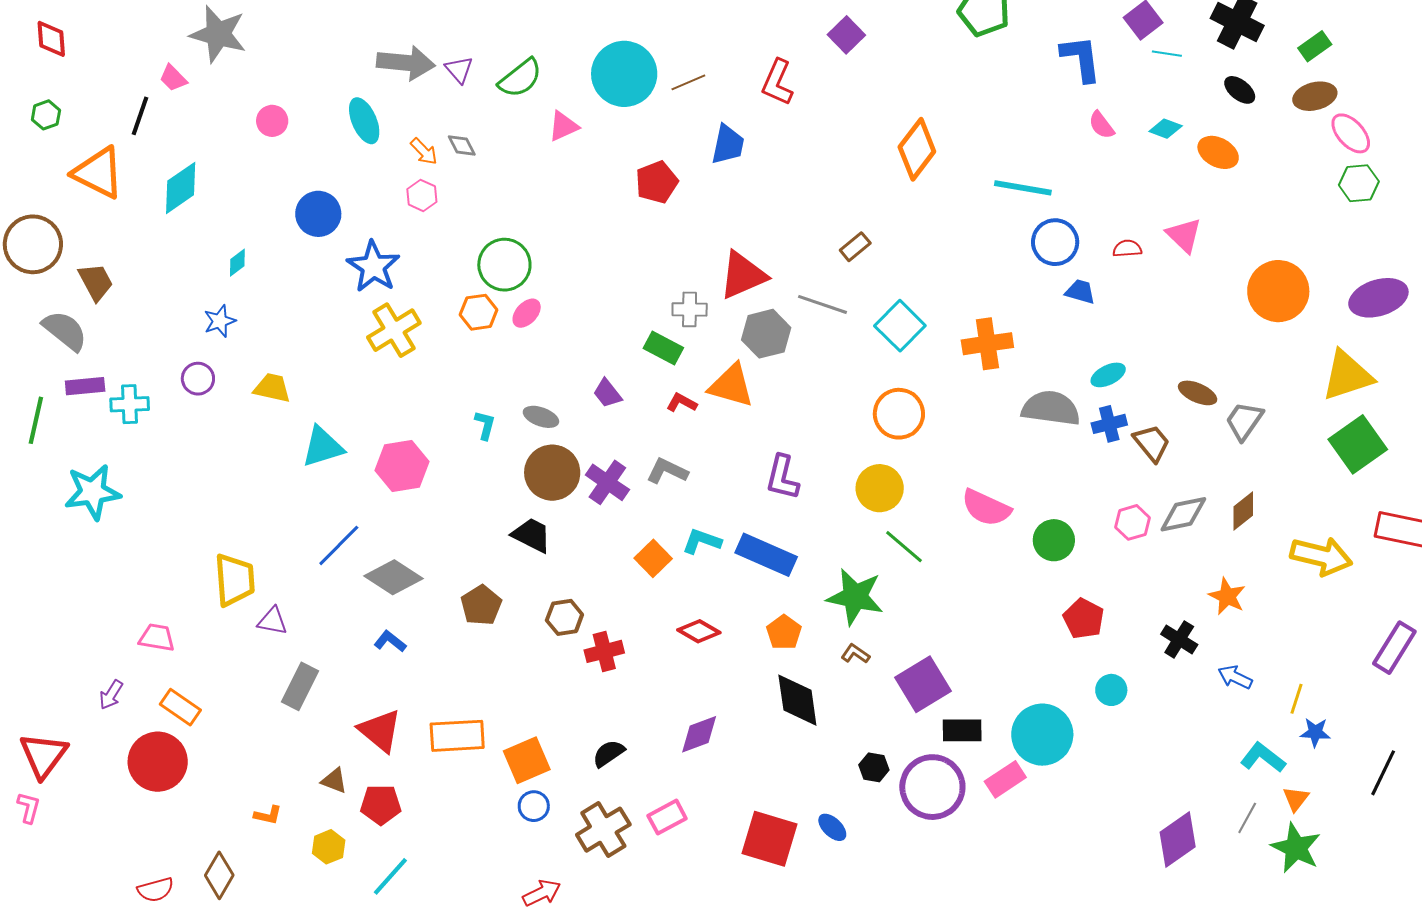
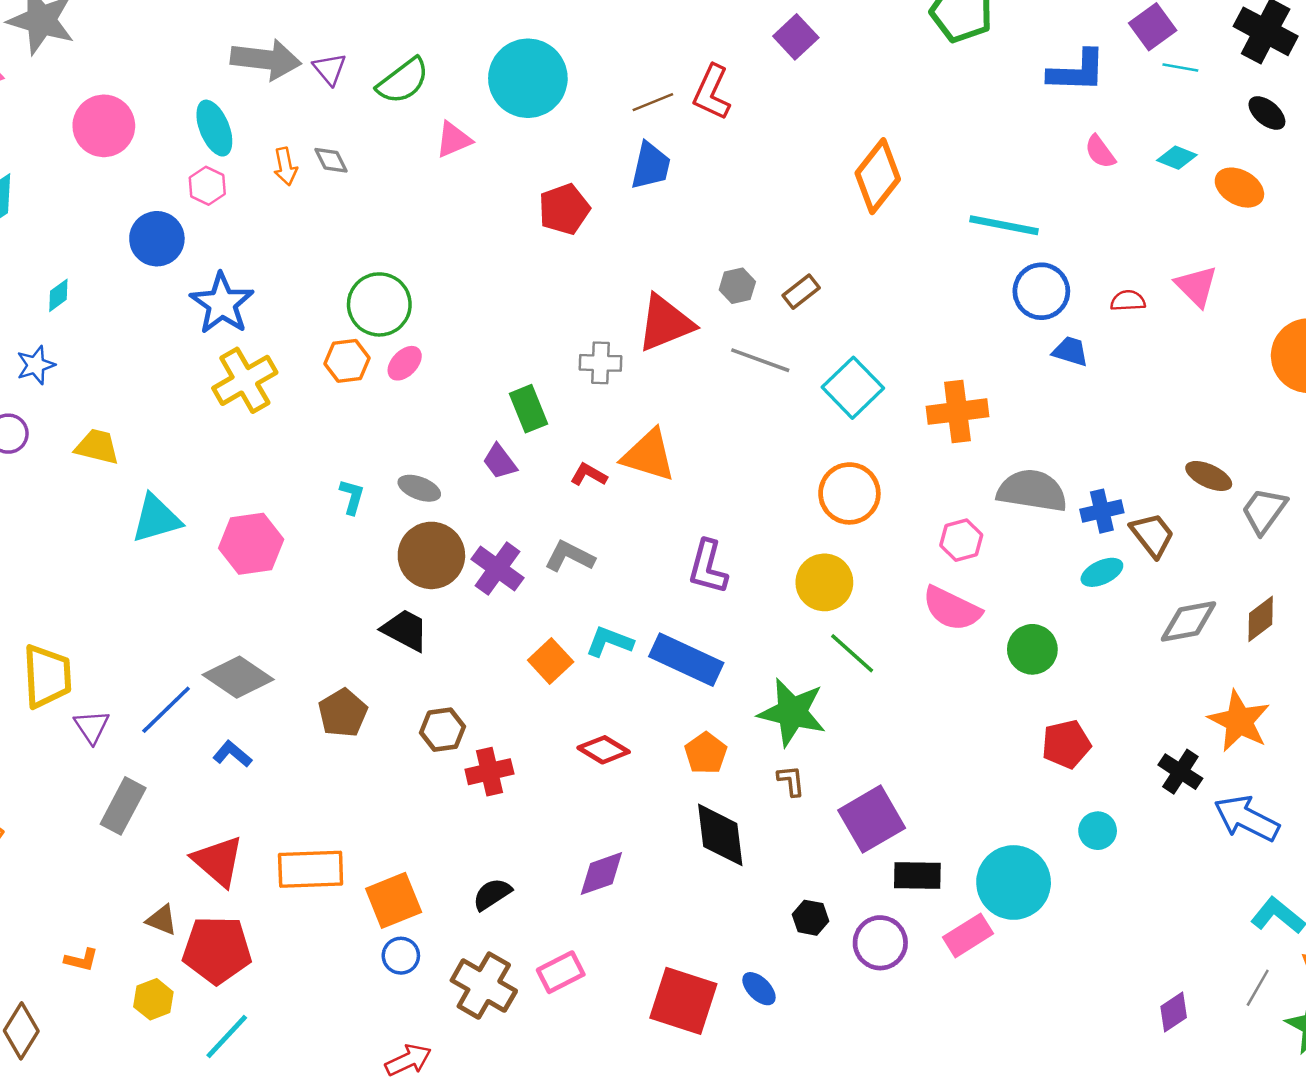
blue L-shape: (1081, 58) -> (1077, 71), turned 98
brown line: (688, 82) -> (653, 102), moved
pink circle: (272, 121) -> (104, 126), size x1.6
orange arrow: (424, 151) -> (285, 166), turned 32
pink hexagon: (422, 195) -> (207, 186), moved
gray hexagon: (766, 334) -> (737, 286), moved, size x0.6
green rectangle: (663, 348) -> (528, 409), moved, turned 39
cyan ellipse: (1108, 375) -> (1102, 572), moved
pink hexagon: (1132, 522) -> (961, 540), moved
blue line: (339, 545) -> (166, 710), moved
orange star: (1227, 596) -> (1239, 721), size x1.4
red pentagon: (1084, 619) -> (1066, 744), turned 30
purple triangle: (272, 621) -> (92, 727), turned 44
brown L-shape: (855, 654) -> (791, 781), turned 48
blue arrow: (1235, 677) -> (1247, 818), size x1.6
purple circle: (932, 787) -> (880, 943), size x0.7
red pentagon: (381, 805) -> (217, 950), size x1.4
brown cross: (603, 830) -> (484, 986), turned -30
purple diamond: (1178, 840) -> (1174, 1012), size x0.6

